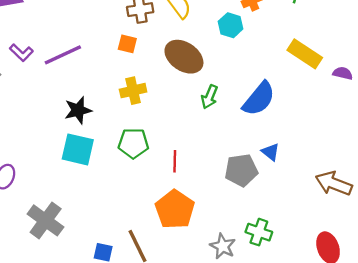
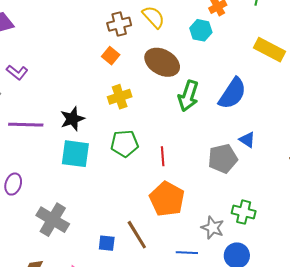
orange square: (127, 44) -> (111, 56), turned 30
purple line: (63, 55) -> (26, 125), moved, turned 32
green arrow: (209, 97) -> (188, 96), size x1.4

